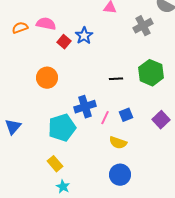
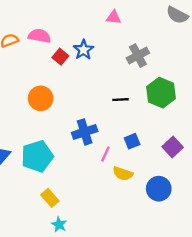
gray cross: (143, 26) -> (138, 56), moved
pink line: (105, 118) -> (105, 154), moved
cyan pentagon: (62, 128) -> (37, 156), moved
blue circle: (120, 175) -> (159, 189), moved

